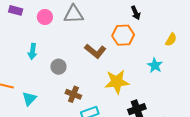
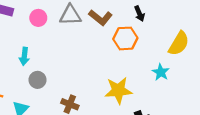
yellow semicircle: (171, 40) -> (179, 44), size x1.6
brown L-shape: (95, 51) -> (100, 18), moved
gray circle: (58, 67) -> (38, 80), moved

